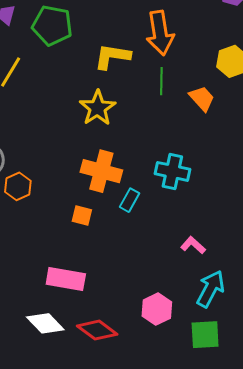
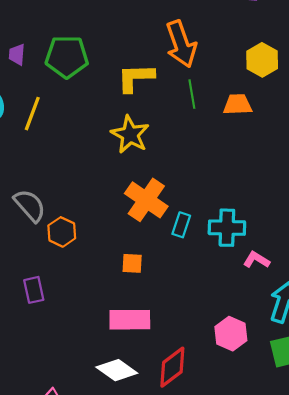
orange trapezoid: (202, 98) -> (238, 104), turned -40
orange cross: (101, 171) -> (146, 200), turned 30
cyan cross: (172, 171) -> (227, 228), moved
orange square: (82, 215) -> (132, 263), moved
red diamond: (97, 330) -> (172, 367), turned -63

